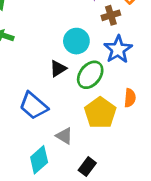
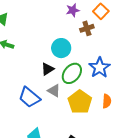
blue star: (118, 49) -> (100, 68), moved
orange semicircle: (130, 98) -> (107, 101), moved
gray triangle: (64, 136) -> (54, 91), moved

